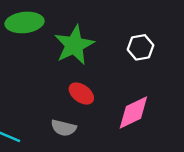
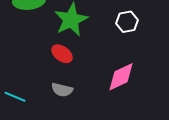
red ellipse: (81, 94) -> (62, 54), moved

